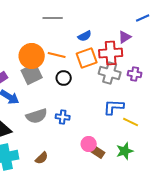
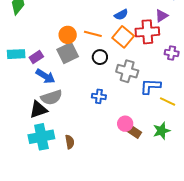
orange circle: (32, 56) -> (68, 35), size x0.7
orange square: (87, 58) -> (123, 37), turned -30
gray cross: (110, 73) -> (127, 71), moved
gray semicircle: (37, 116) -> (51, 97), moved
brown semicircle: (42, 158) -> (70, 142), moved, turned -56

